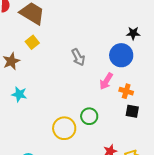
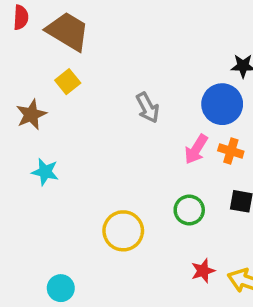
orange cross: (126, 91) -> (231, 151), moved
green circle: (89, 116) -> (189, 210), moved

